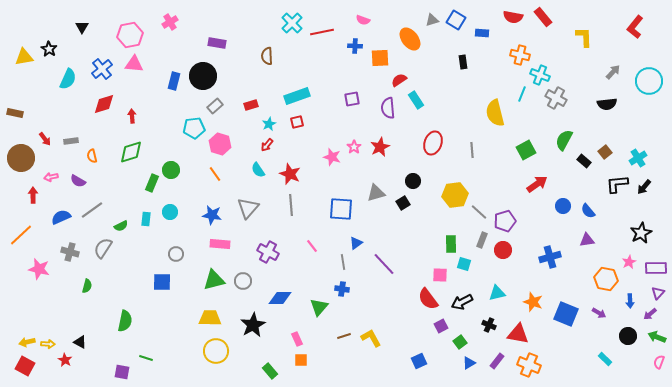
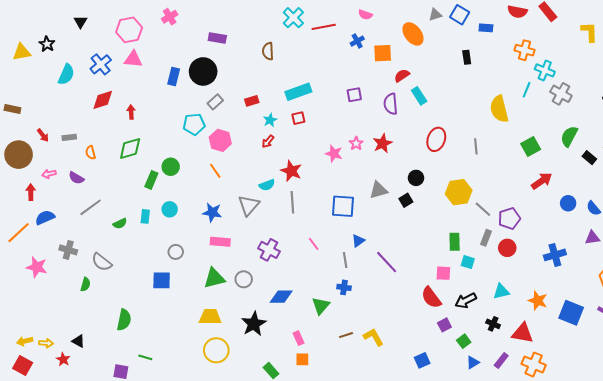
blue cross: (355, 46) -> (357, 41), turned -32
cyan semicircle: (258, 170) -> (267, 185), moved, turned -77
blue semicircle: (61, 217) -> (45, 217), moved
gray semicircle: (103, 248) -> (102, 262), moved, turned -85

